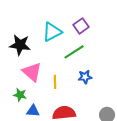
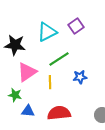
green line: (74, 52) -> (59, 59), moved
pink triangle: (32, 72) -> (27, 72), turned 45

